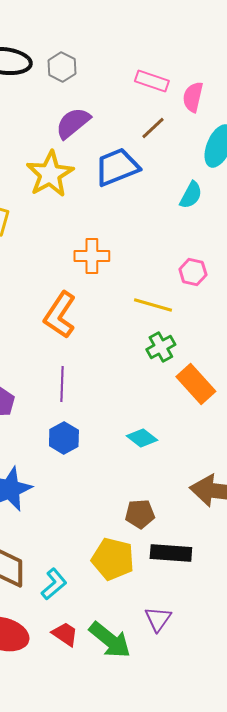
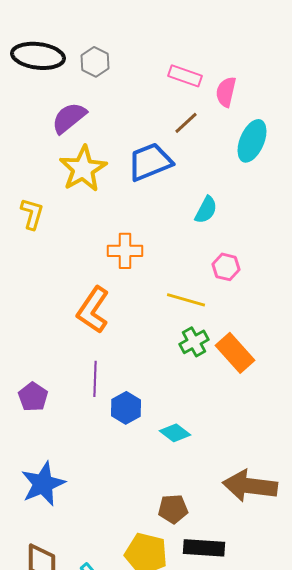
purple semicircle: (73, 123) -> (69, 118), moved
cyan semicircle: (191, 195) -> (206, 210), moved
orange rectangle: (196, 384) -> (235, 353), moved
blue hexagon: (64, 438) -> (126, 408), moved

